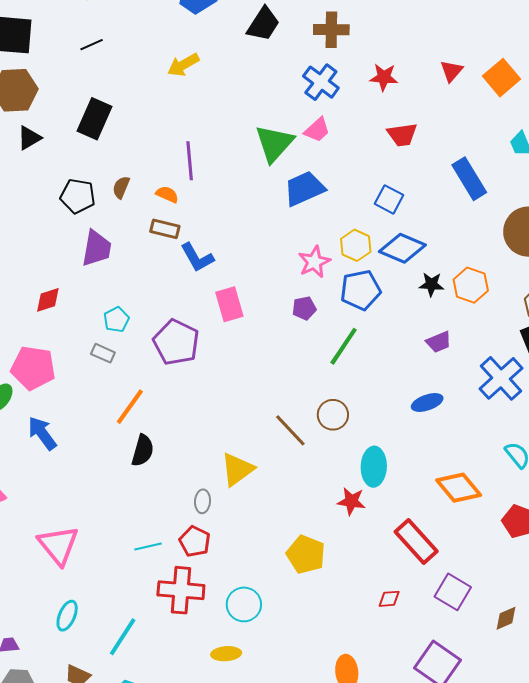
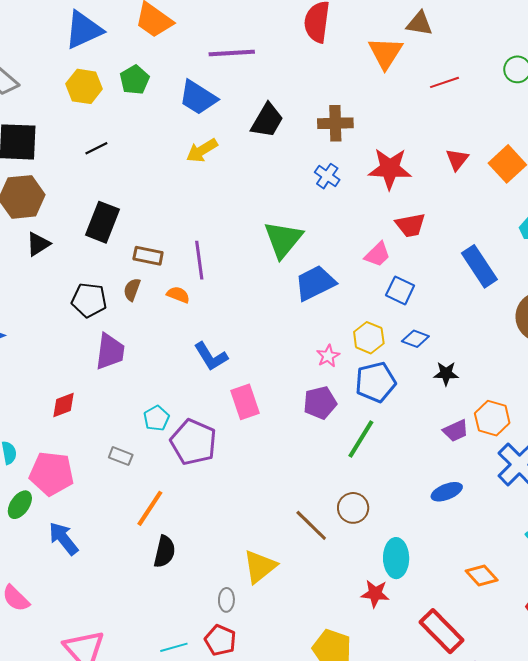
yellow arrow: (183, 65) -> (202, 150), moved
red star: (384, 77) -> (390, 169), size x1.5
blue cross: (321, 82) -> (327, 176), size x0.7
pink trapezoid: (317, 130) -> (377, 254), moved
brown rectangle: (165, 229) -> (148, 256), moved
blue diamond: (402, 248) -> (415, 339), size x0.6
pink star: (314, 262) -> (328, 356), size x0.7
orange hexagon: (471, 285) -> (492, 418), moved
purple pentagon: (304, 308) -> (320, 403), size x1.4
cyan pentagon: (116, 320) -> (156, 418), moved
orange diamond: (459, 488) -> (482, 575), size x0.7

